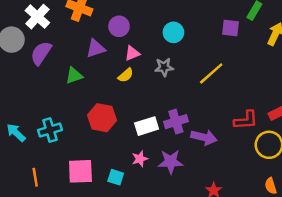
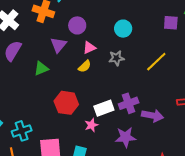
purple triangle: (96, 48) -> (58, 45), turned -30
cyan cross: (50, 130) -> (22, 131), moved
pink star: (140, 159) -> (91, 125), moved

